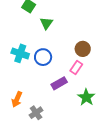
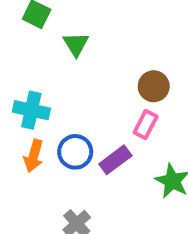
blue circle: (43, 57) -> (75, 152), moved
orange arrow: (17, 99) -> (34, 156), moved

